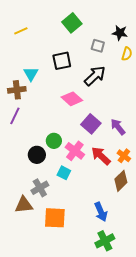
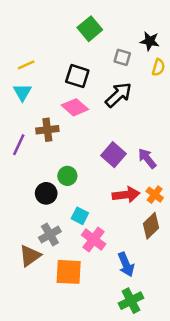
yellow line: (21, 31) -> (26, 65), moved
black square: (62, 61) -> (77, 76), turned 30
cyan triangle: (31, 74) -> (22, 92), moved
brown cross: (17, 90) -> (47, 130), moved
pink diamond: (72, 99) -> (75, 107), moved
pink cross: (75, 151) -> (94, 239), moved
red arrow: (101, 156) -> (126, 195), turned 130
brown triangle: (24, 205) -> (30, 256), turned -30

